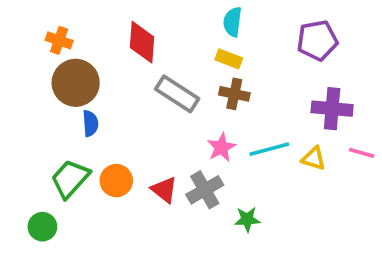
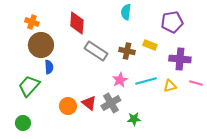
yellow rectangle: (229, 59) -> (150, 45), moved
yellow triangle: (314, 158) -> (170, 86), turned -32
green trapezoid: (70, 179) -> (29, 86), moved
orange circle: (116, 181) -> (68, 106), moved

